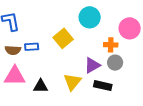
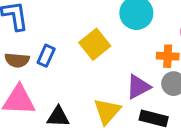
blue rectangle: (32, 47) -> (46, 56), turned -64

